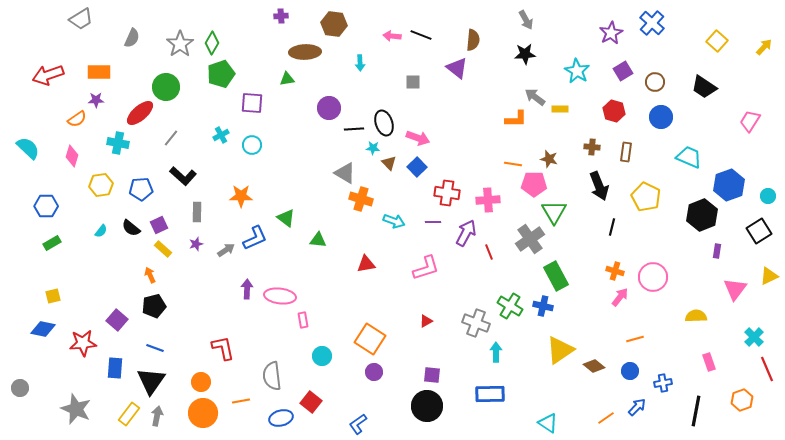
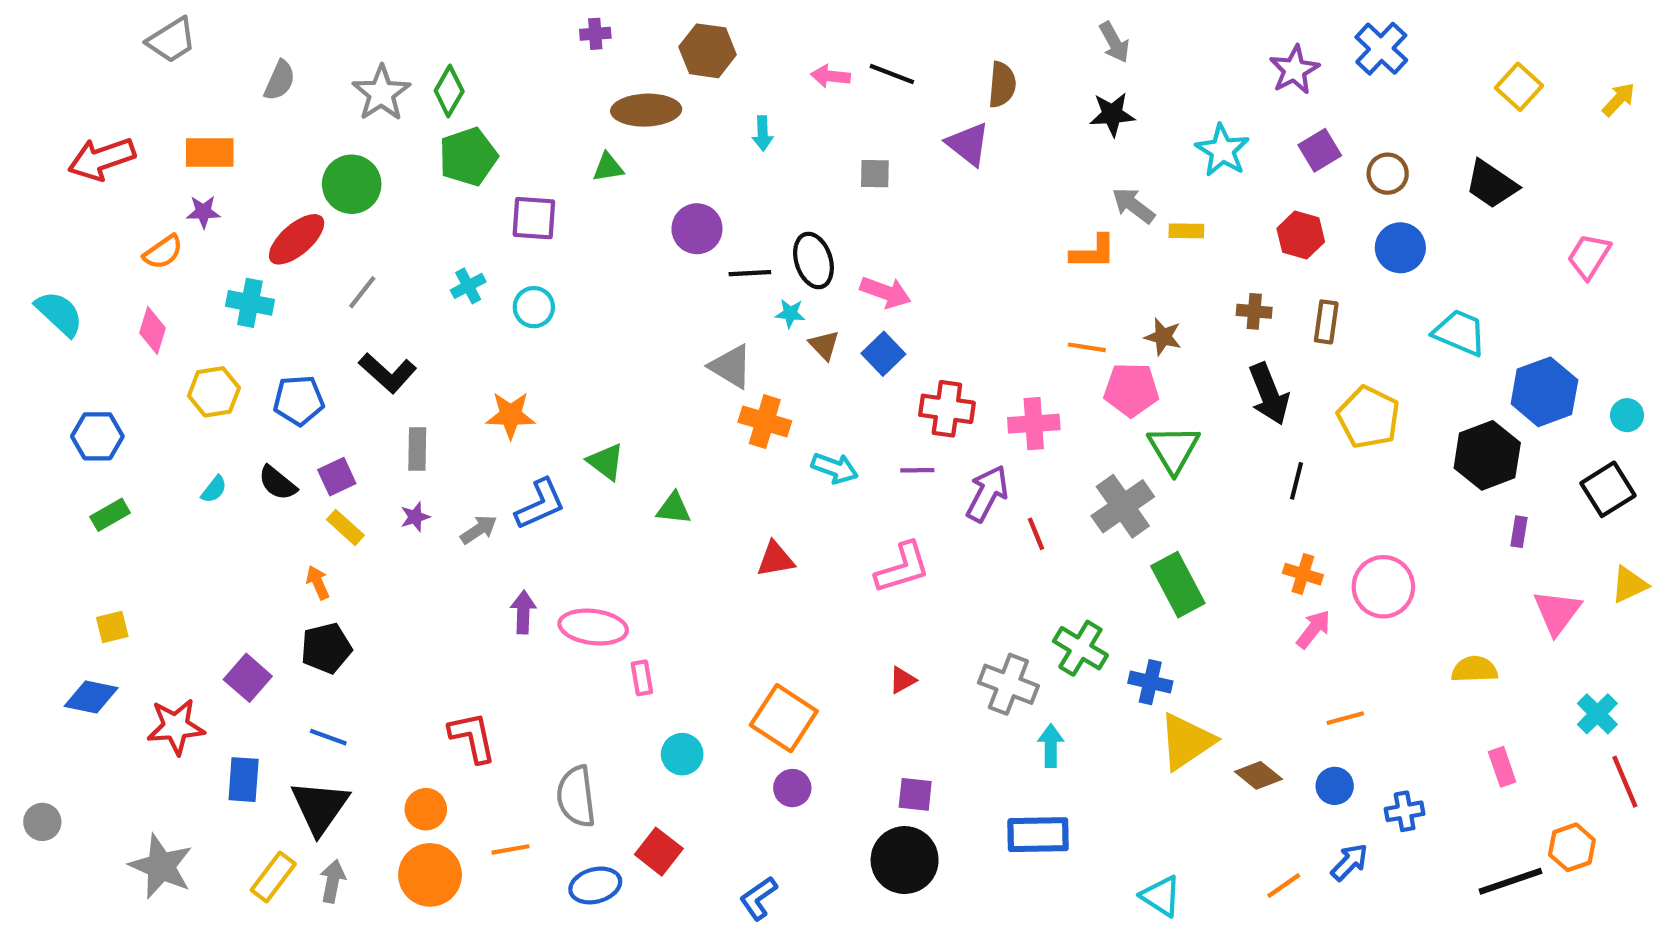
blue cross: (543, 306) -> (1150, 682), moved
black line: (696, 411) -> (1511, 881), moved, turned 60

